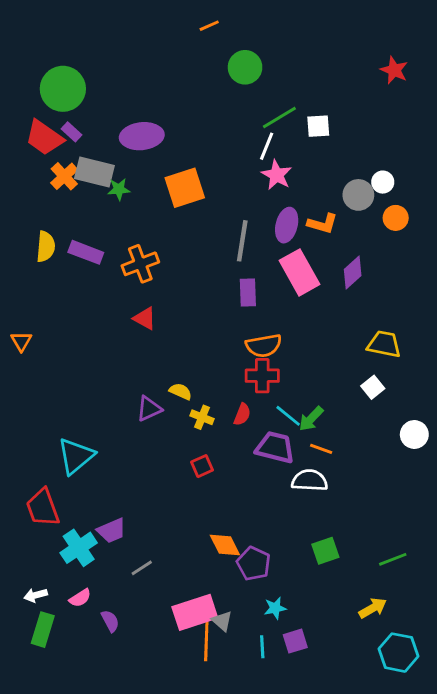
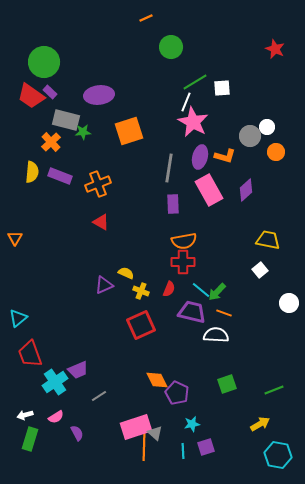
pink star: (277, 175) -> (193, 122), size x1.4
orange cross: (64, 176) -> (51, 142), moved
cyan triangle: (76, 456) -> (18, 318), moved, size x0.7
red square: (202, 466) -> (141, 325), size x1.8

